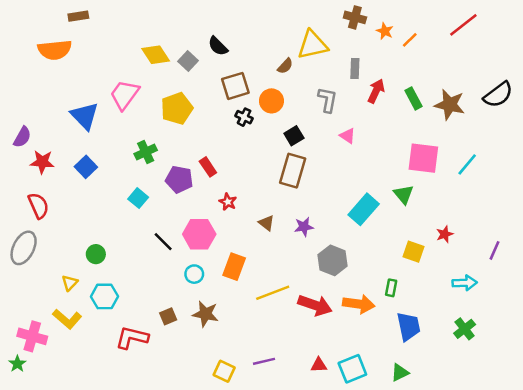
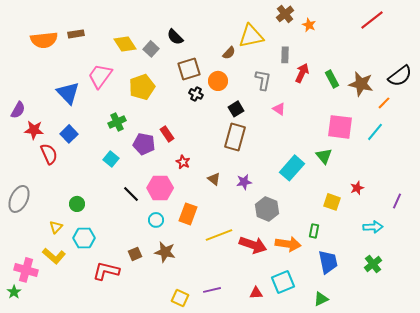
brown rectangle: (78, 16) -> (76, 34), moved
brown cross: (355, 17) -> (285, 14), turned 36
orange line: (410, 40) -> (384, 103), moved
red semicircle: (39, 206) -> (49, 154), moved
cyan square: (352, 369) -> (283, 282), moved

